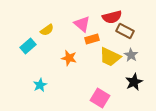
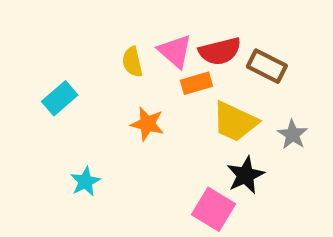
red semicircle: (112, 17) -> (220, 51), moved
yellow semicircle: (47, 30) -> (132, 62), moved, turned 112
gray star: (131, 55) -> (293, 135), moved
black star: (134, 82) -> (246, 175), moved

